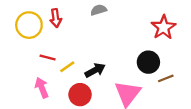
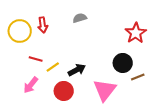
pink arrow: (42, 88) -> (31, 85), turned -120

